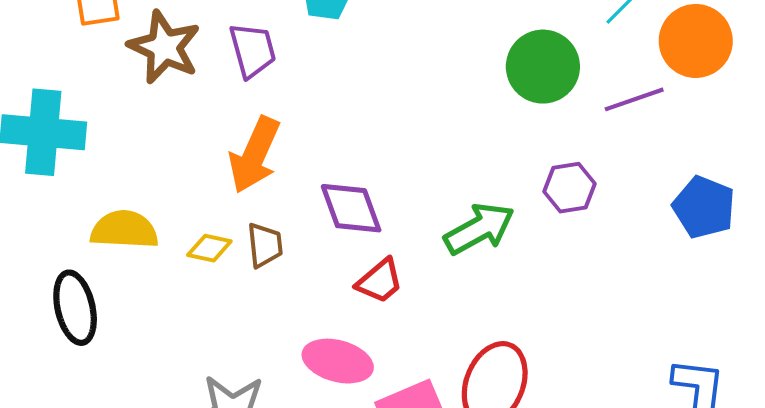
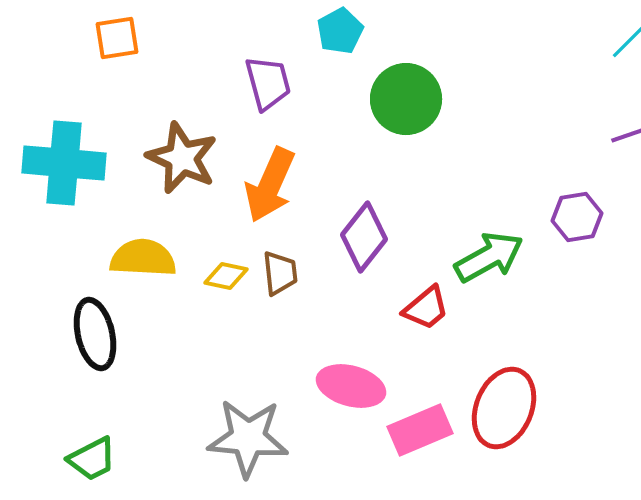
brown star: (164, 47) -> (182, 158), moved
green circle: (543, 67) -> (406, 99), moved
purple diamond: (351, 208) -> (364, 237), turned 58
red trapezoid: (380, 281) -> (426, 308), moved

